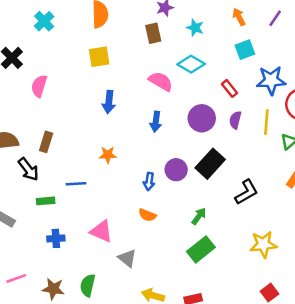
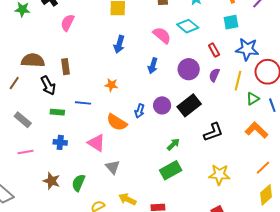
brown rectangle: (46, 142) -> (66, 67), turned -35
orange semicircle: (147, 215) -> (117, 122), moved, size x1.5
pink line: (16, 278) -> (25, 152), moved

